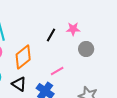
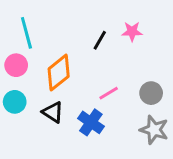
gray circle: (86, 49) -> (151, 93), moved

